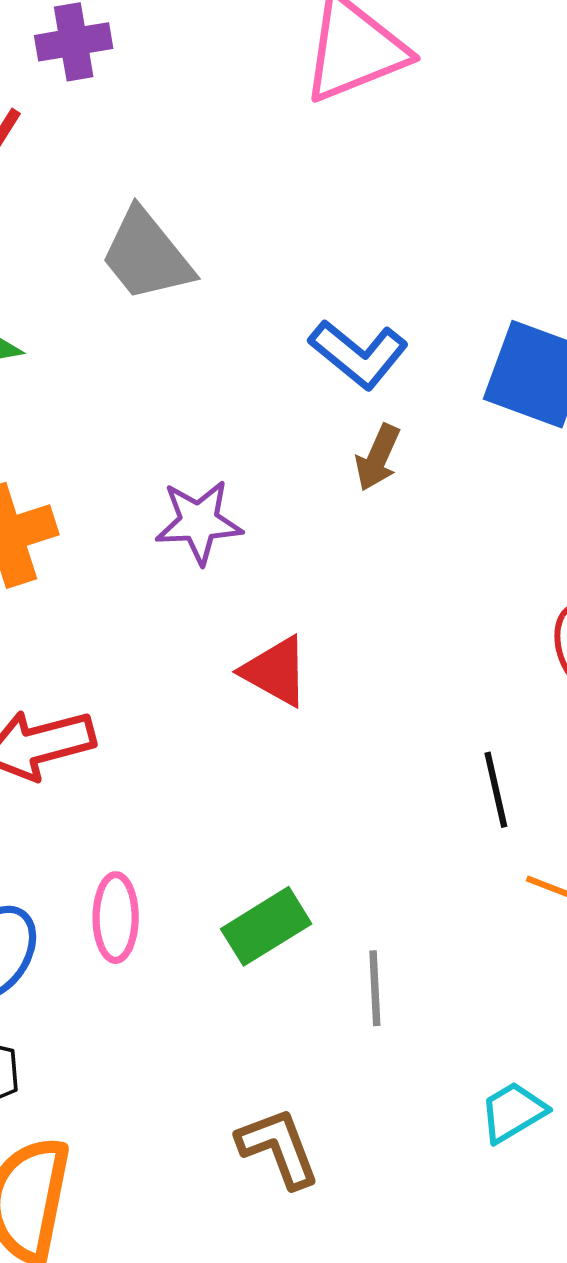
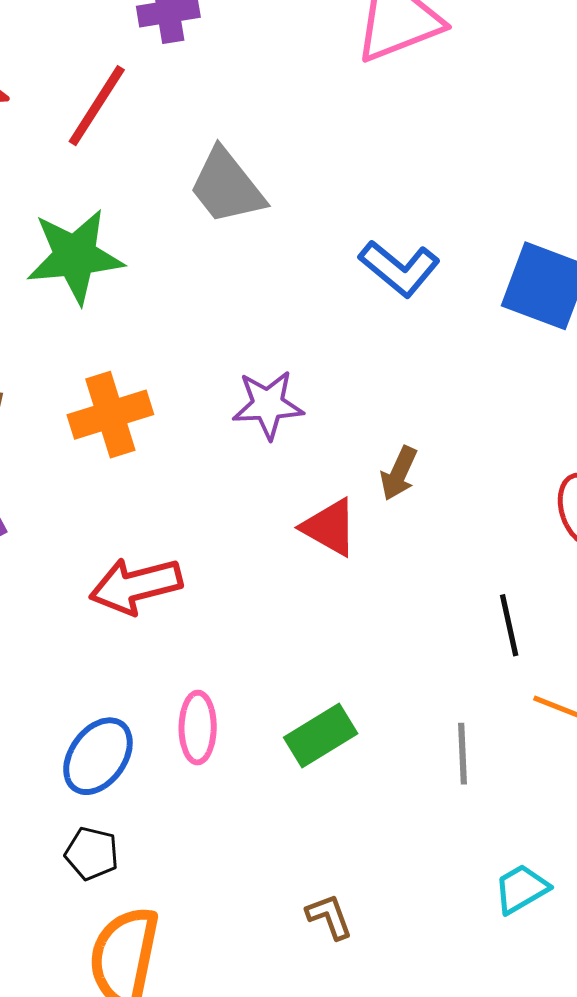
brown arrow: (378, 458) -> (399, 473), moved
gray line: (375, 988) -> (462, 754), moved
brown L-shape: (278, 1148) -> (329, 917), size x0.7

